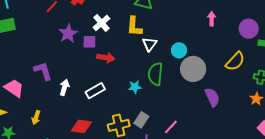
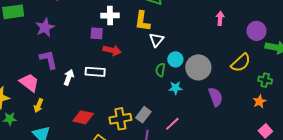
white cross: (101, 23) -> (110, 15), turned 36
purple star: (68, 33) -> (45, 27), moved
cyan circle: (179, 50) -> (175, 59), moved
green semicircle: (155, 74) -> (160, 70), size x0.6
cyan star: (135, 87) -> (176, 88), moved
pink trapezoid: (14, 88) -> (29, 83), moved
white rectangle: (95, 91) -> (95, 72), moved, turned 30

